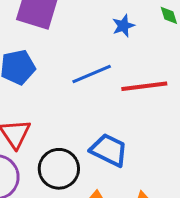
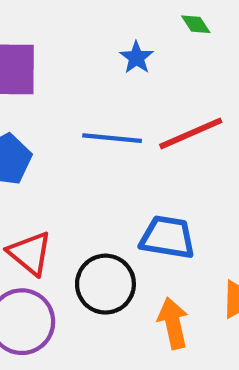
blue line: (92, 74) -> (112, 138), turned 45

